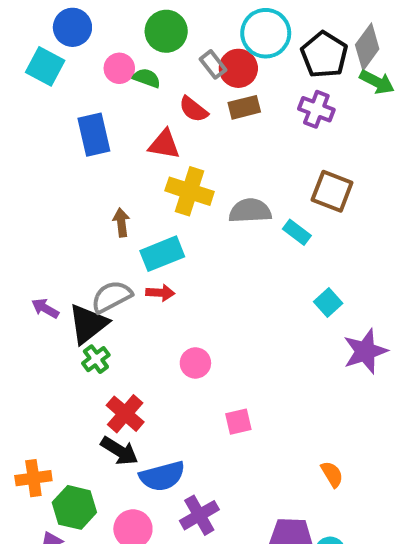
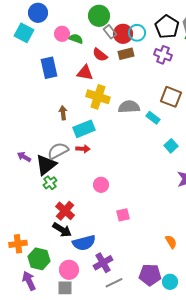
green circle: (166, 31) -> (99, 16), moved
cyan circle: (266, 33) -> (137, 33), moved, size x0.7
cyan square: (328, 302) -> (171, 146), moved

